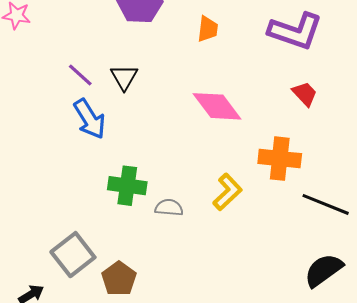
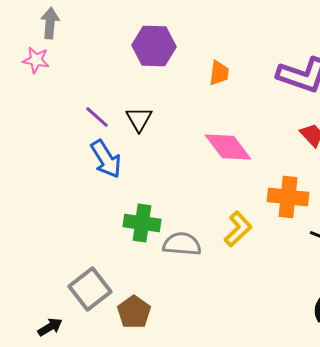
gray semicircle: (169, 208) -> (182, 244), size x1.4

